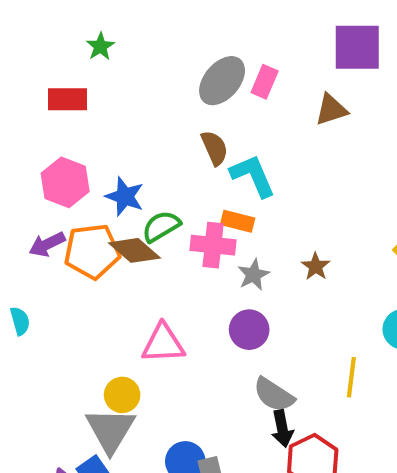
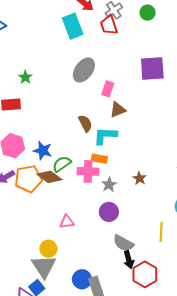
gray ellipse: (222, 81) -> (84, 70), moved
brown triangle: (331, 110) -> (118, 110), moved
cyan L-shape: (253, 176) -> (105, 136), turned -60
pink triangle: (163, 344) -> (67, 222), size x0.7

